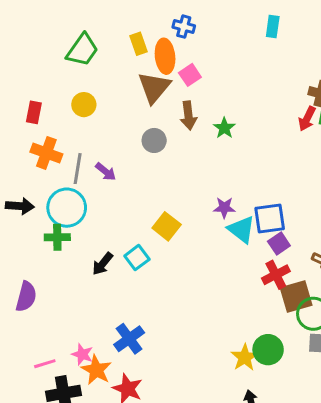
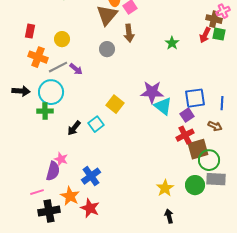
yellow circle: (84, 105) -> (62, 39), moved
green star: (224, 128) -> (172, 43), moved
gray line: (78, 169) -> (58, 67), turned 54
purple star: (224, 208) -> (152, 92), size x1.6
blue square: (270, 219) -> (195, 98), moved
purple semicircle: (26, 297) -> (53, 171), moved
green circle: (268, 350) -> (195, 185), moved
pink star: (82, 354) -> (61, 159), moved

